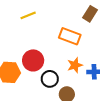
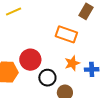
yellow line: (28, 15) -> (14, 11), moved

